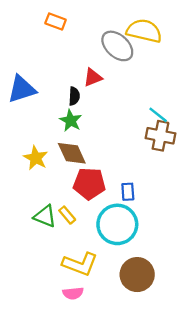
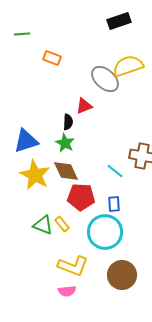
yellow semicircle: (144, 31) -> (128, 66), turned -32
blue triangle: (22, 89) -> (26, 141), moved
cyan line: (158, 115) -> (115, 171), moved
yellow star: (36, 158) -> (35, 175), size x1.4

